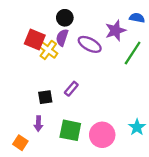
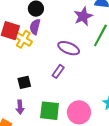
purple ellipse: (90, 44) -> (69, 48), moved
purple rectangle: (71, 89) -> (58, 71), moved

